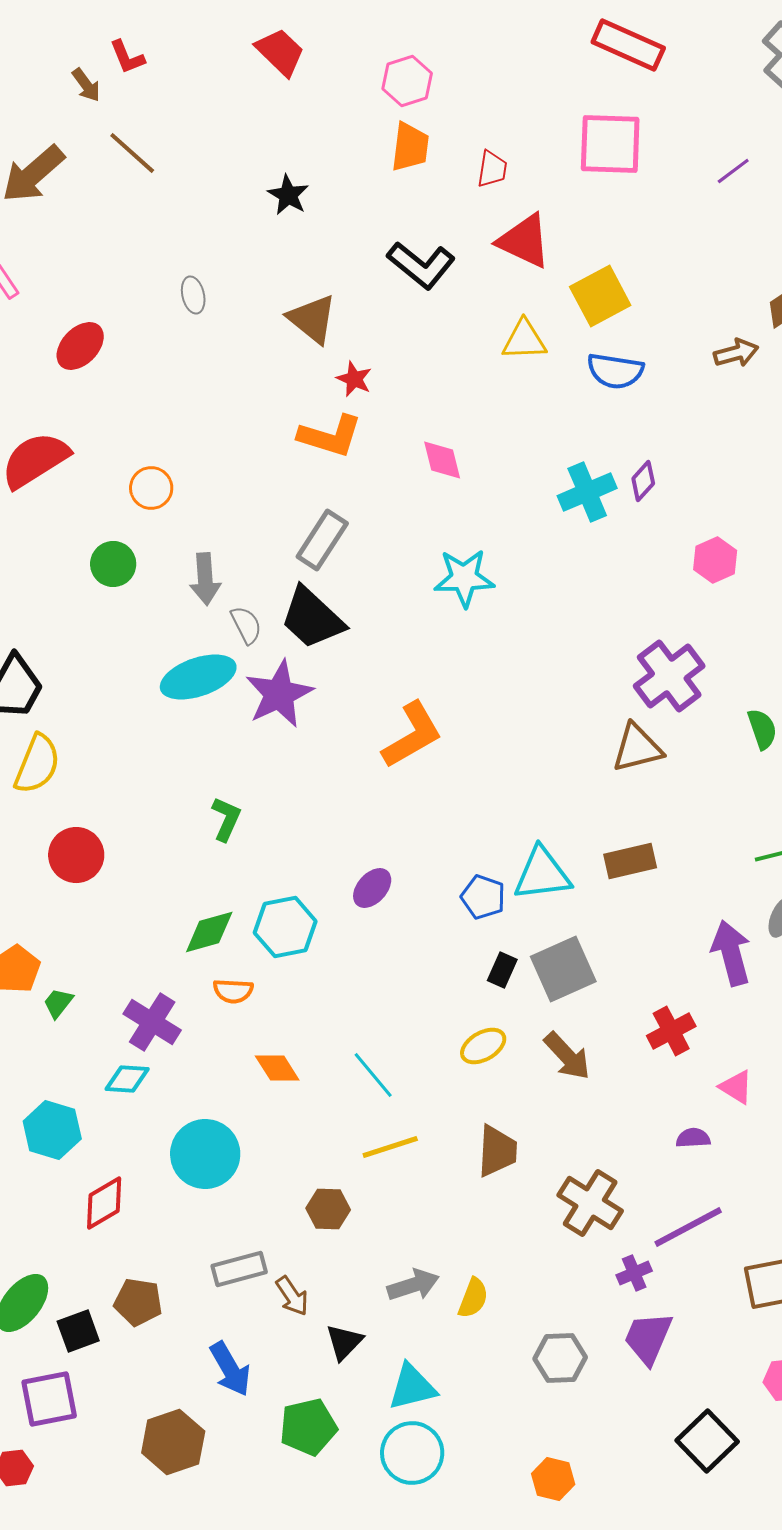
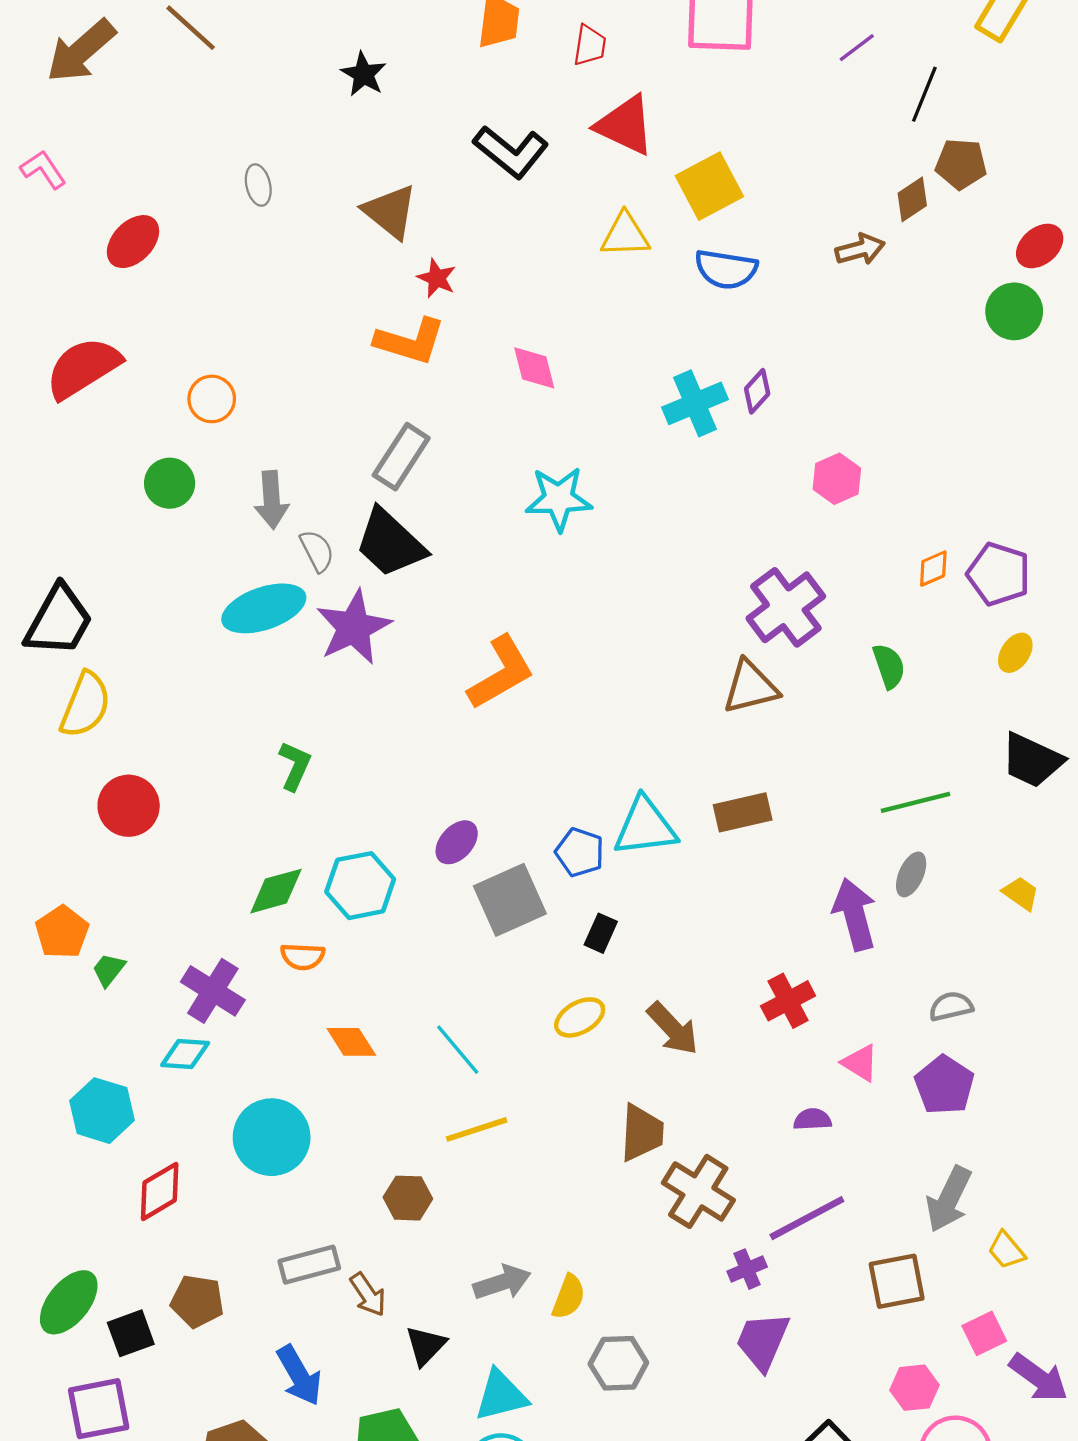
gray square: (563, 969) -> (510, 900), moved
brown trapezoid: (497, 1151) -> (642, 1133), moved
gray hexagon: (560, 1358) -> (618, 1363), moved

